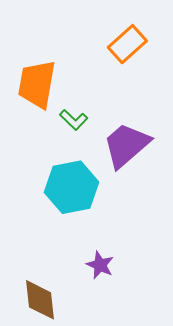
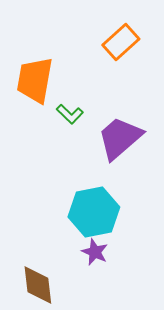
cyan hexagon: (72, 187) -> (94, 212), moved

